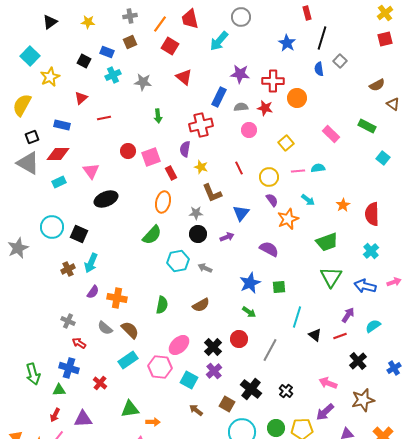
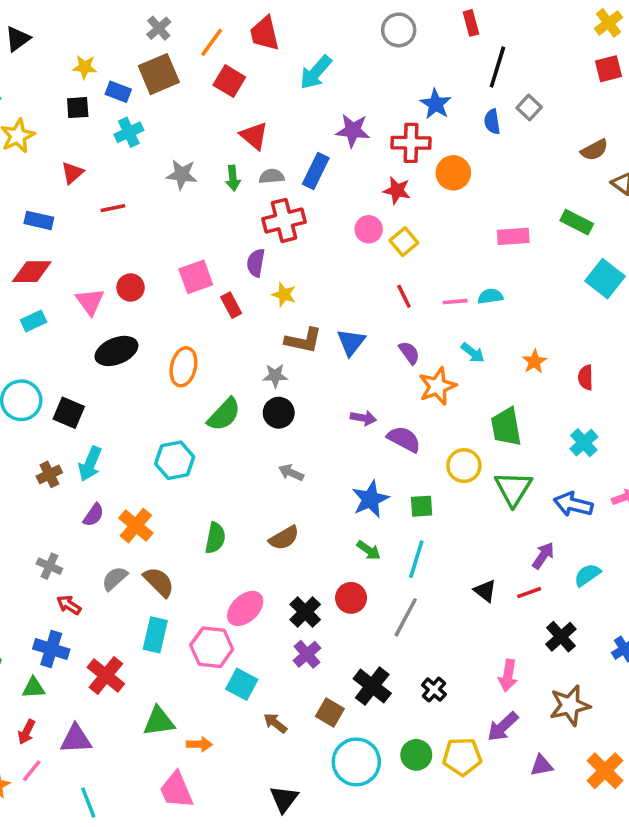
gray cross: (130, 16) -> (159, 28), turned -32
gray circle: (241, 17) -> (399, 30), moved
yellow star: (88, 22) -> (85, 67), moved
brown square: (130, 42) -> (159, 74), size x1.6
blue star: (287, 43) -> (436, 104), moved
black square: (84, 61) -> (78, 108), turned -32
gray star: (143, 82) -> (182, 175), moved
gray semicircle: (241, 107) -> (272, 176), moved
green arrow: (158, 116) -> (233, 178), moved
pink rectangle: (331, 134) -> (513, 236), turned -48
yellow square: (286, 143) -> (404, 242), moved
red circle: (128, 151) -> (131, 287), moved
cyan square: (383, 158) -> (605, 279), size x1.5
red line: (239, 168) -> (404, 296), moved
yellow circle: (269, 177) -> (464, 466), moved
brown L-shape: (212, 193) -> (303, 340), turned -55
orange ellipse: (163, 202) -> (183, 367), moved
blue triangle: (241, 213) -> (351, 342), moved
red semicircle: (372, 214) -> (586, 377), size x0.6
green semicircle: (152, 235) -> (224, 414), moved
purple arrow: (227, 237) -> (363, 418), moved, turned 32
green trapezoid: (327, 242) -> (506, 427), turned 100
cyan hexagon: (178, 261) -> (175, 460), moved
orange cross: (117, 298) -> (136, 526), turned 30
cyan line: (297, 317) -> (416, 559), moved
gray semicircle: (105, 328) -> (115, 578), turned 98
cyan rectangle: (128, 360) -> (155, 635), turned -42
cyan square: (189, 380) -> (242, 684), moved
red cross: (100, 383) -> (106, 675), size x1.5
pink arrow: (328, 383) -> (508, 675), turned -102

